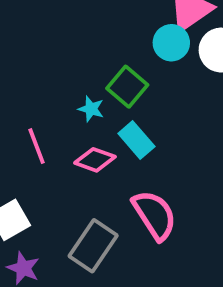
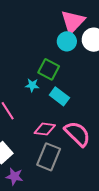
pink diamond: (95, 160) -> (45, 129), moved

